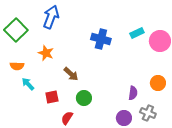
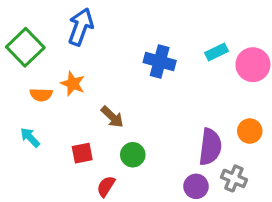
orange semicircle: (17, 66) -> (41, 95), moved
cyan arrow: (28, 84) -> (30, 137), moved
purple semicircle: (133, 93) -> (210, 147), size x1.6

